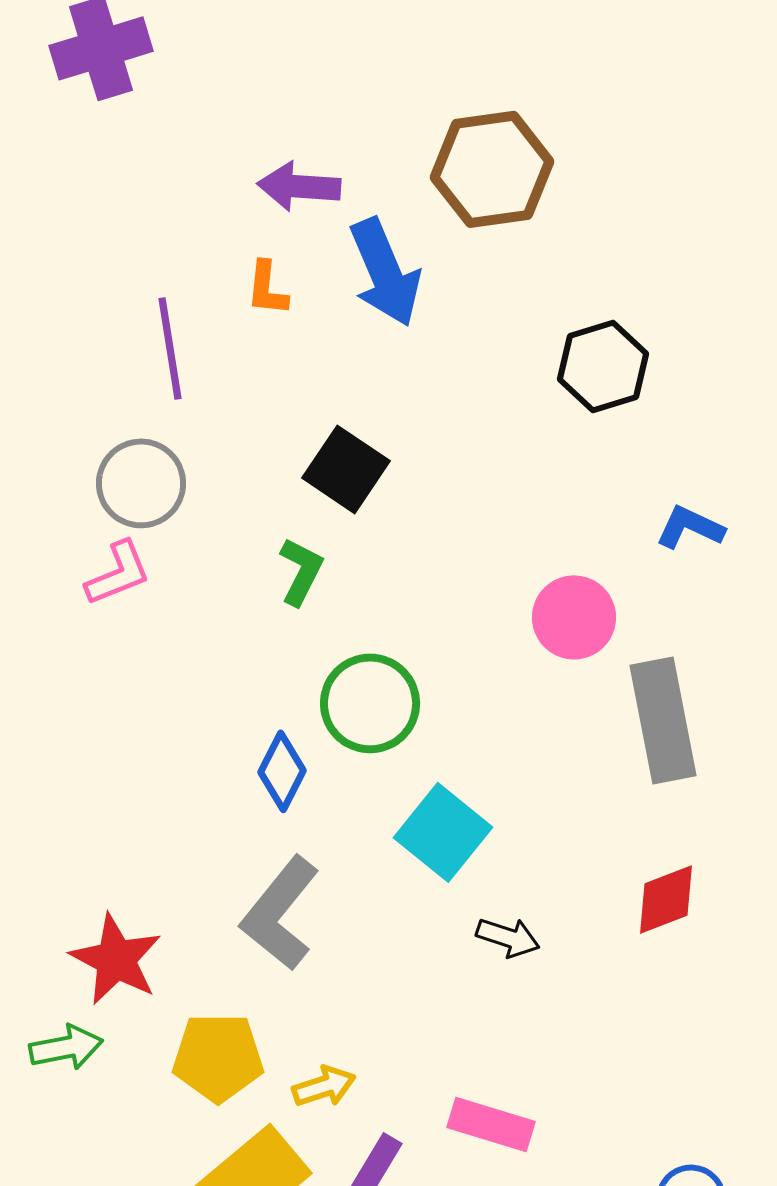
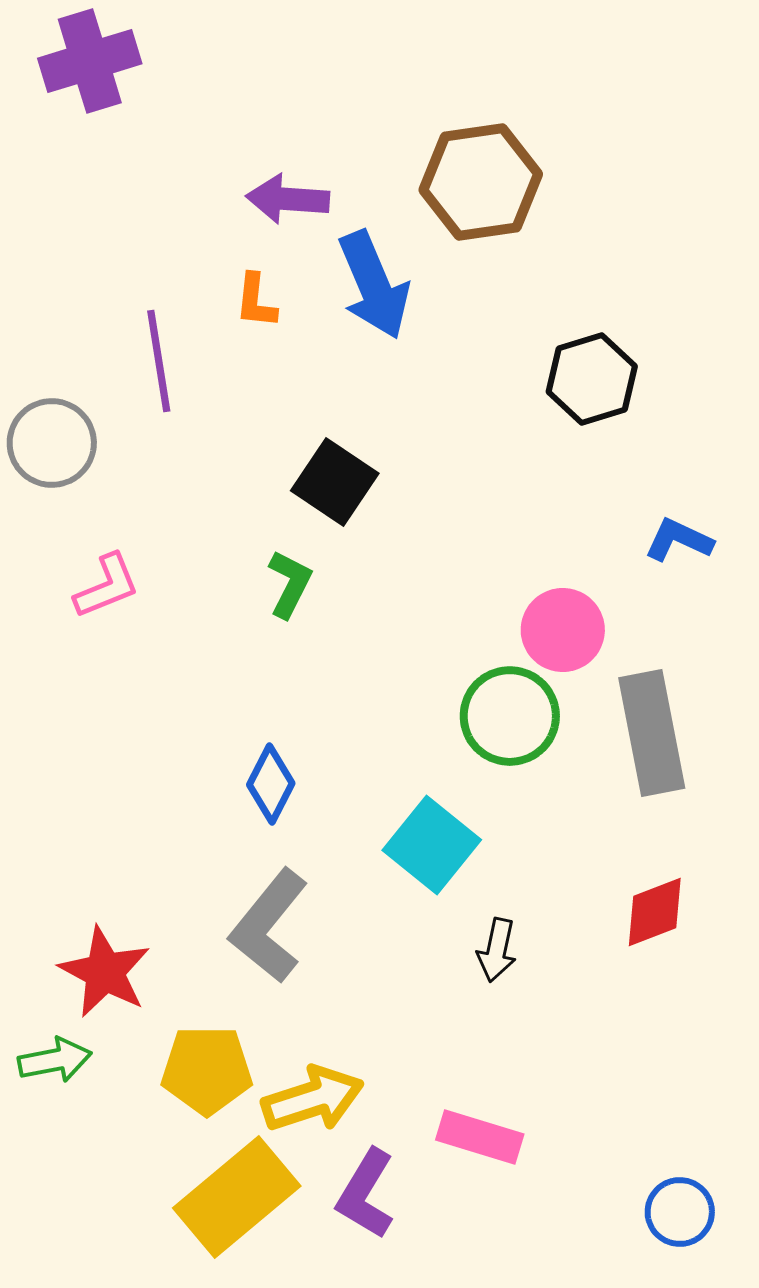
gray circle: (141, 483) -> (52, 443), moved
green circle: (370, 703) -> (510, 716), moved
black arrow: (508, 937) -> (497, 950), turned 84
yellow arrow: (324, 1086) -> (313, 1099), size x1.6

